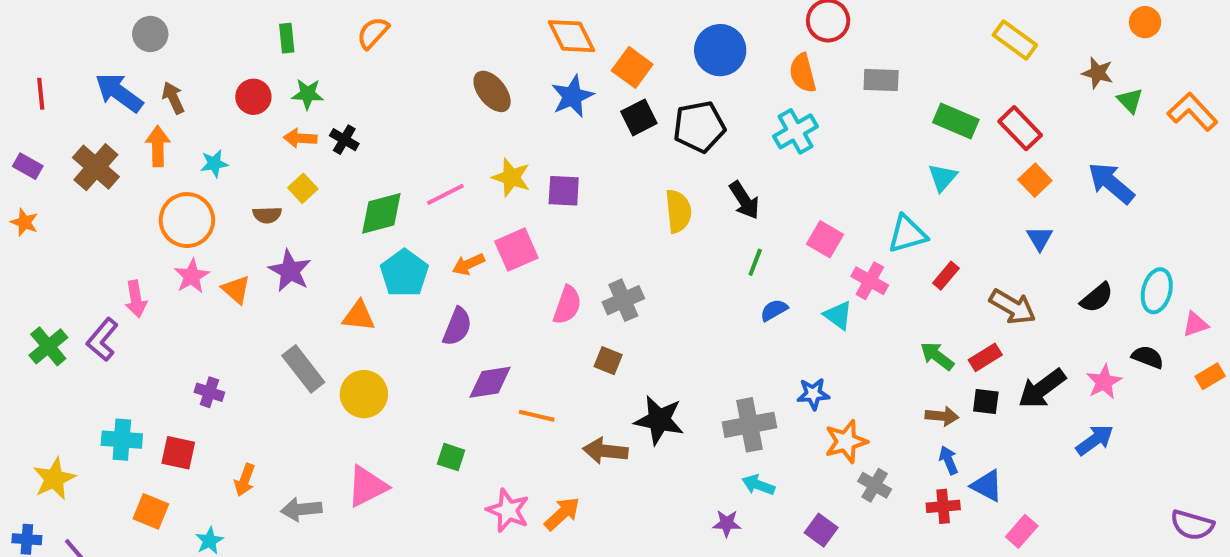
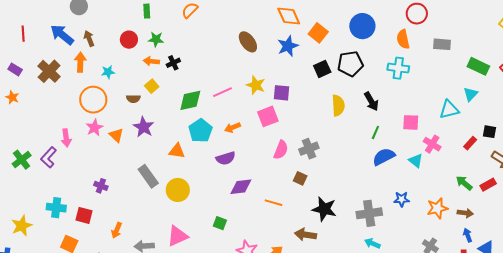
black square: (639, 117) -> (322, 69), moved
cyan cross: (796, 131) -> (398, 68), turned 35
black cross: (344, 140) -> (173, 63), turned 32
cyan triangle: (907, 234) -> (449, 110), moved
pink square: (825, 239) -> (411, 122), turned -30
pink square: (516, 250) -> (268, 116), moved
blue semicircle: (774, 310) -> (384, 157), size x1.6
purple semicircle: (457, 327) -> (226, 158), turned 48
black square: (986, 401) -> (490, 132), moved
orange line: (537, 416) -> (273, 203), moved
orange star: (846, 442) -> (437, 208), moved
brown arrow: (605, 451) -> (306, 235), moved

